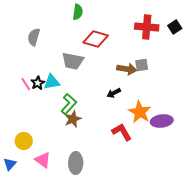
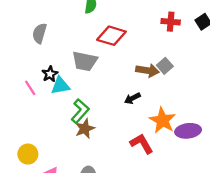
red cross: (147, 27) -> (171, 22), size x0.7
gray square: (142, 65) -> (165, 66), turned -32
black star: (38, 83) -> (50, 74), moved

